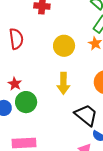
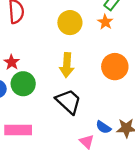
black trapezoid: (86, 115) -> (69, 101), moved

